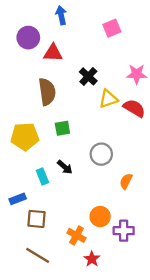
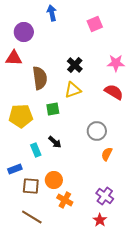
red triangle: (53, 53) -> (14, 58), moved
yellow triangle: (108, 99) -> (73, 90), moved
gray circle: (101, 154) -> (97, 131), moved
orange circle: (100, 217) -> (54, 180), moved
purple cross: (124, 231) -> (105, 196), turned 36
red star: (92, 259) -> (100, 220), moved

